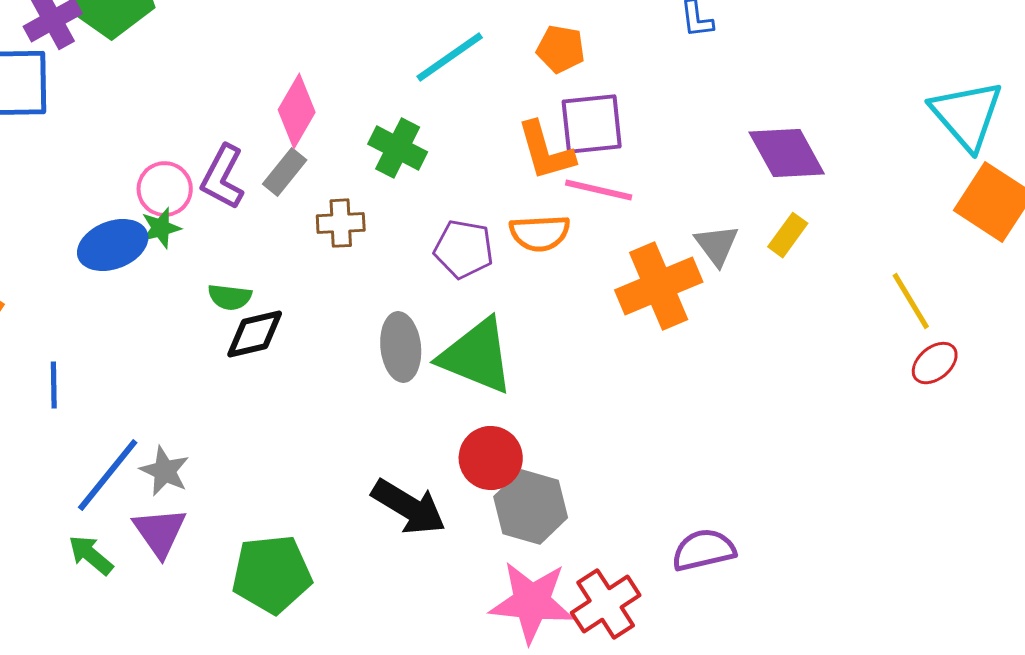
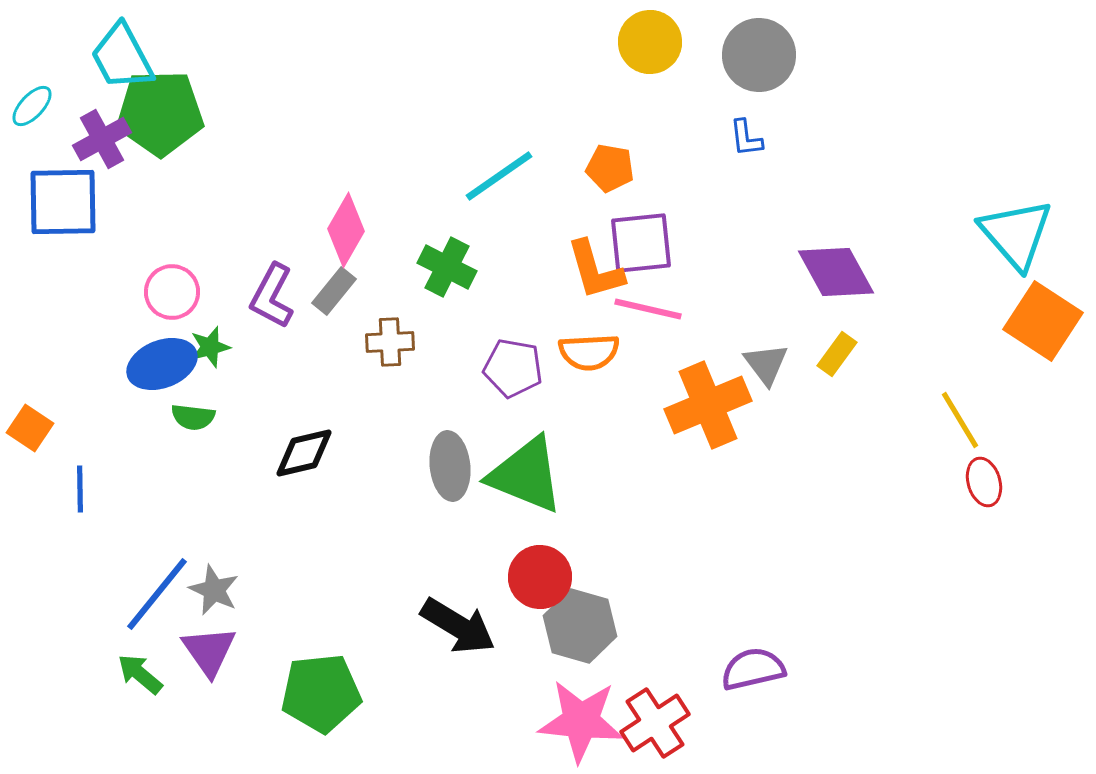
pink circle: (165, 189) -> (172, 292), moved
green semicircle: (230, 297) -> (193, 417), moved
red ellipse: (935, 363) -> (984, 482), turned -66
blue line: (54, 385) -> (80, 489), moved

